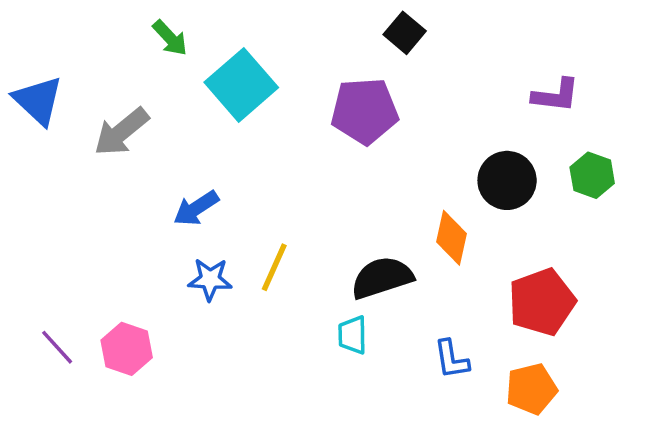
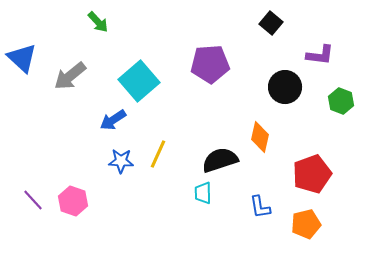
black square: (405, 33) -> (271, 23), moved
cyan square: (241, 85) -> (139, 81), moved
black circle: (507, 180) -> (285, 87), moved

